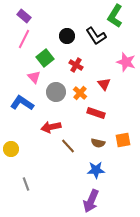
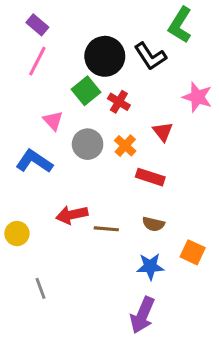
black circle: (67, 36) -> (105, 56), size x1.6
green square: (45, 58) -> (86, 91), moved
red arrow: (51, 127) -> (72, 215), moved
orange square: (123, 140) -> (193, 252), moved, turned 35
brown line: (68, 146) -> (106, 229), turned -42

